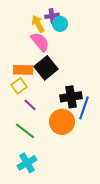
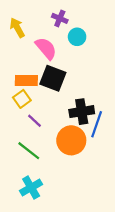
purple cross: (52, 16) -> (60, 18), turned 32
yellow arrow: (38, 24) -> (17, 28), moved
cyan circle: (60, 24) -> (77, 37), moved
black square: (46, 68) -> (53, 78), turned -30

